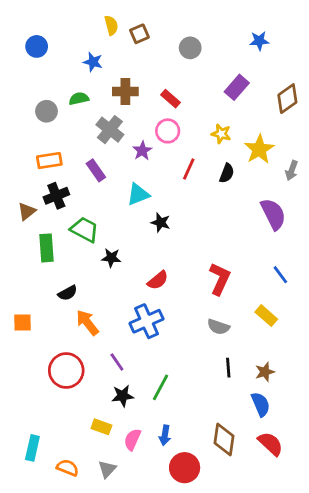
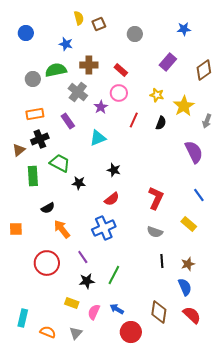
green semicircle: (79, 99) -> (56, 70), size x1.5
black star: (161, 223) -> (114, 170), moved
blue arrow: (165, 435) -> (117, 309), turned 112

